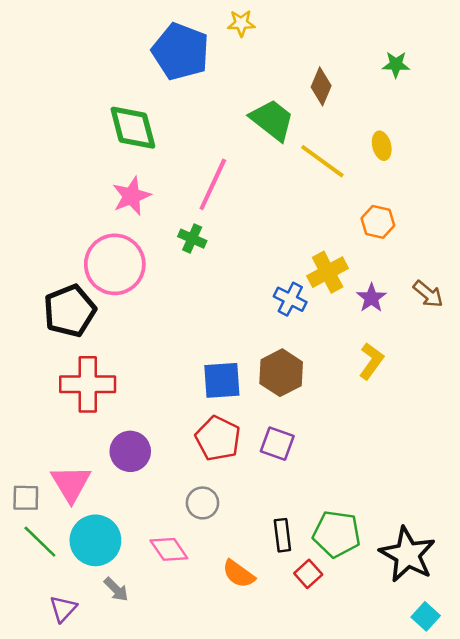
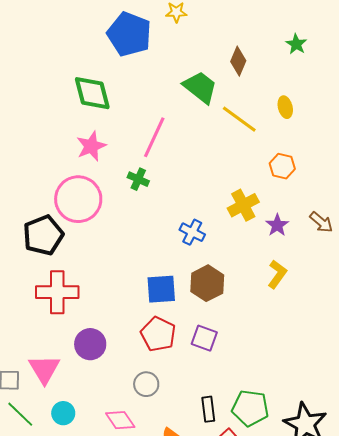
green star: (396, 64) -> (296, 44), turned 30
blue cross: (290, 299) -> (192, 232), moved
cyan circle: (95, 540) -> (63, 413), size x0.6

